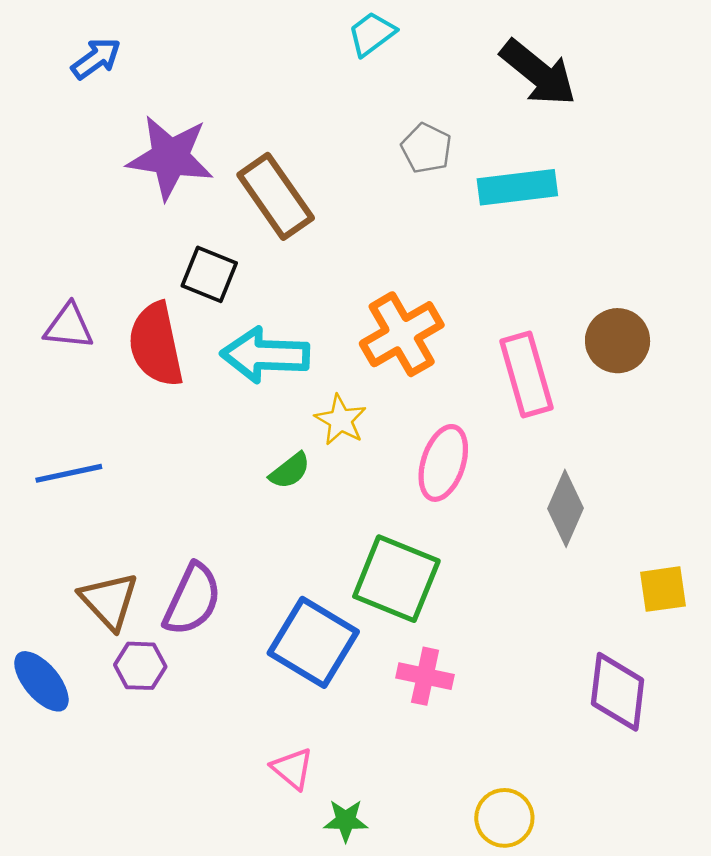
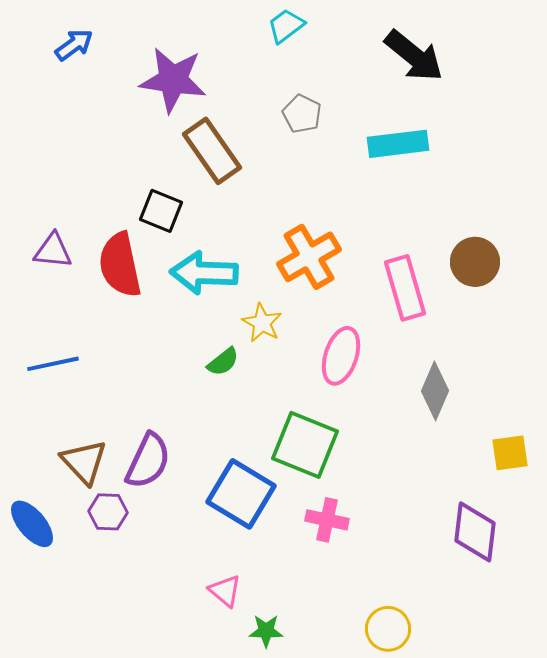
gray pentagon: (426, 148) -> (302, 114), moved
purple star: (170, 157) -> (173, 80), moved

